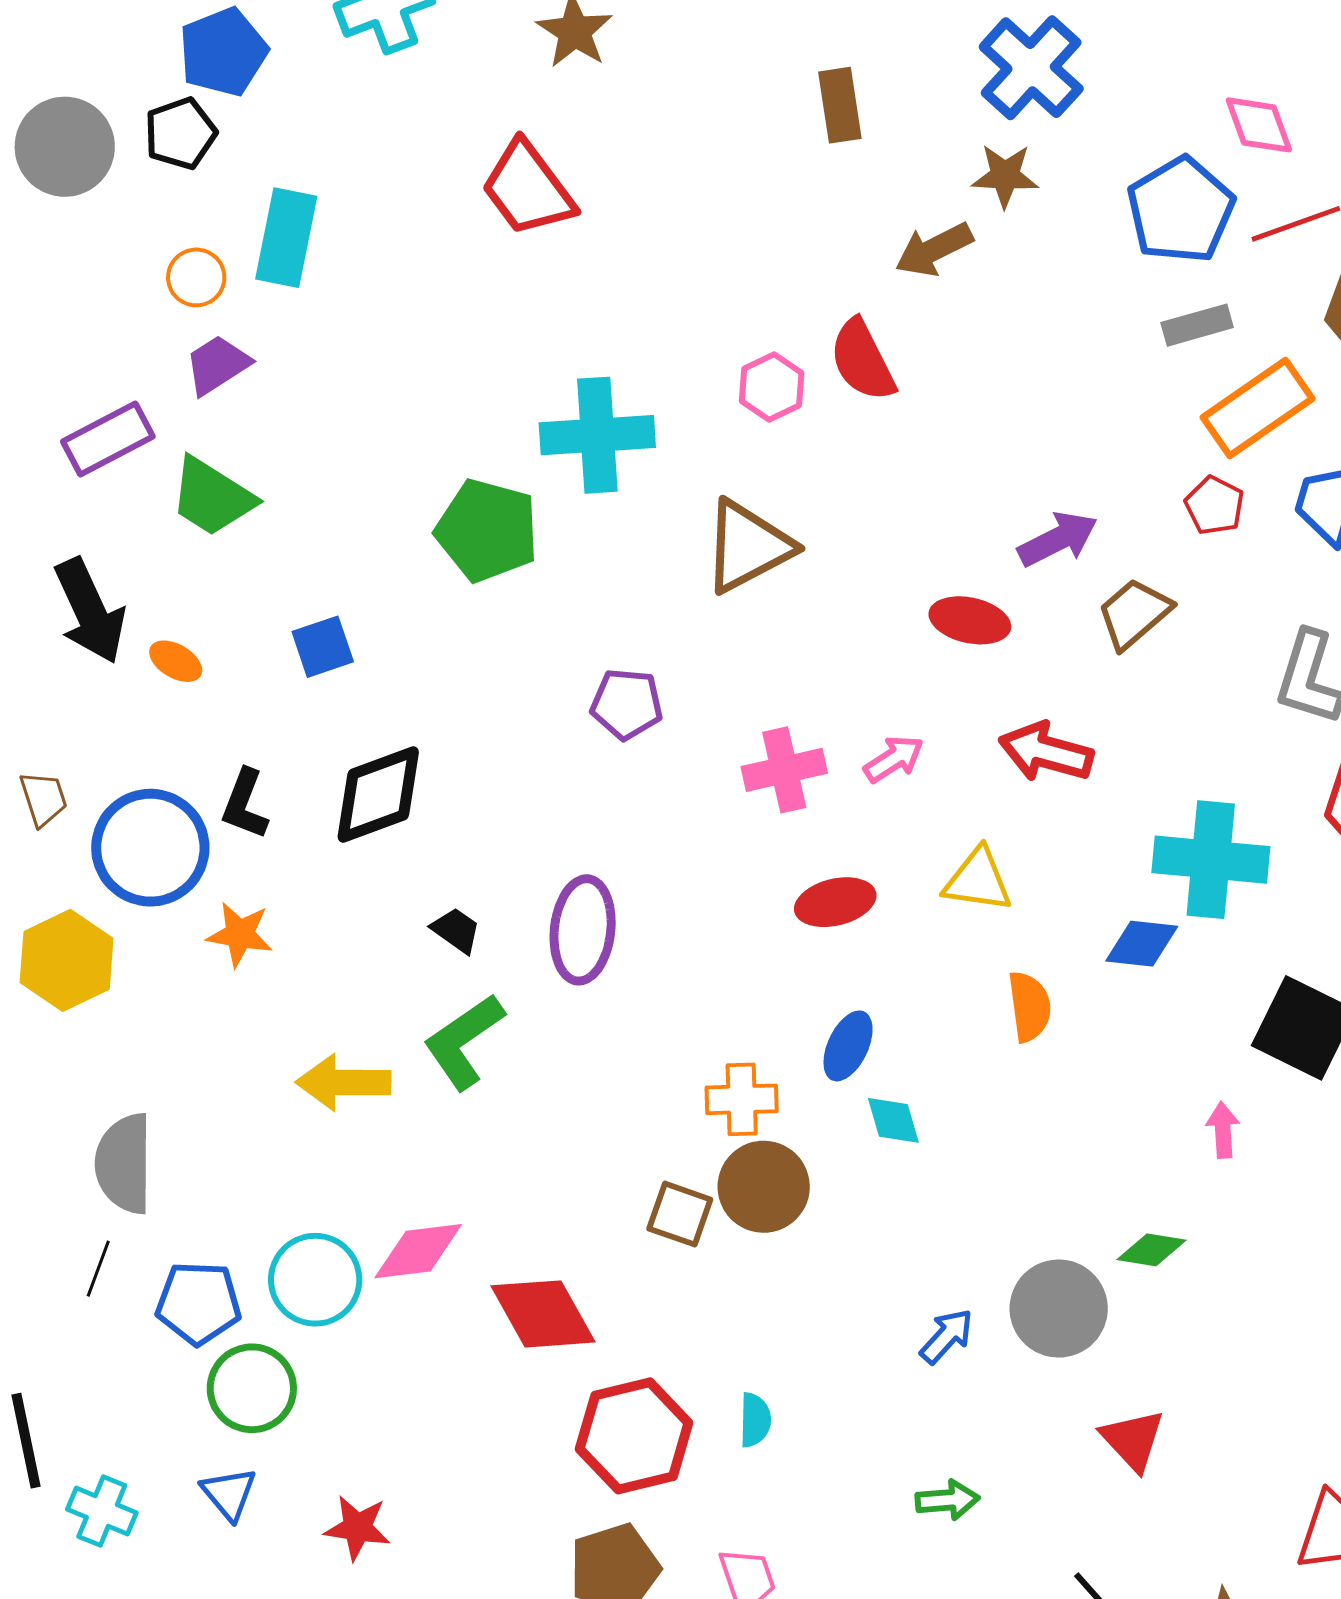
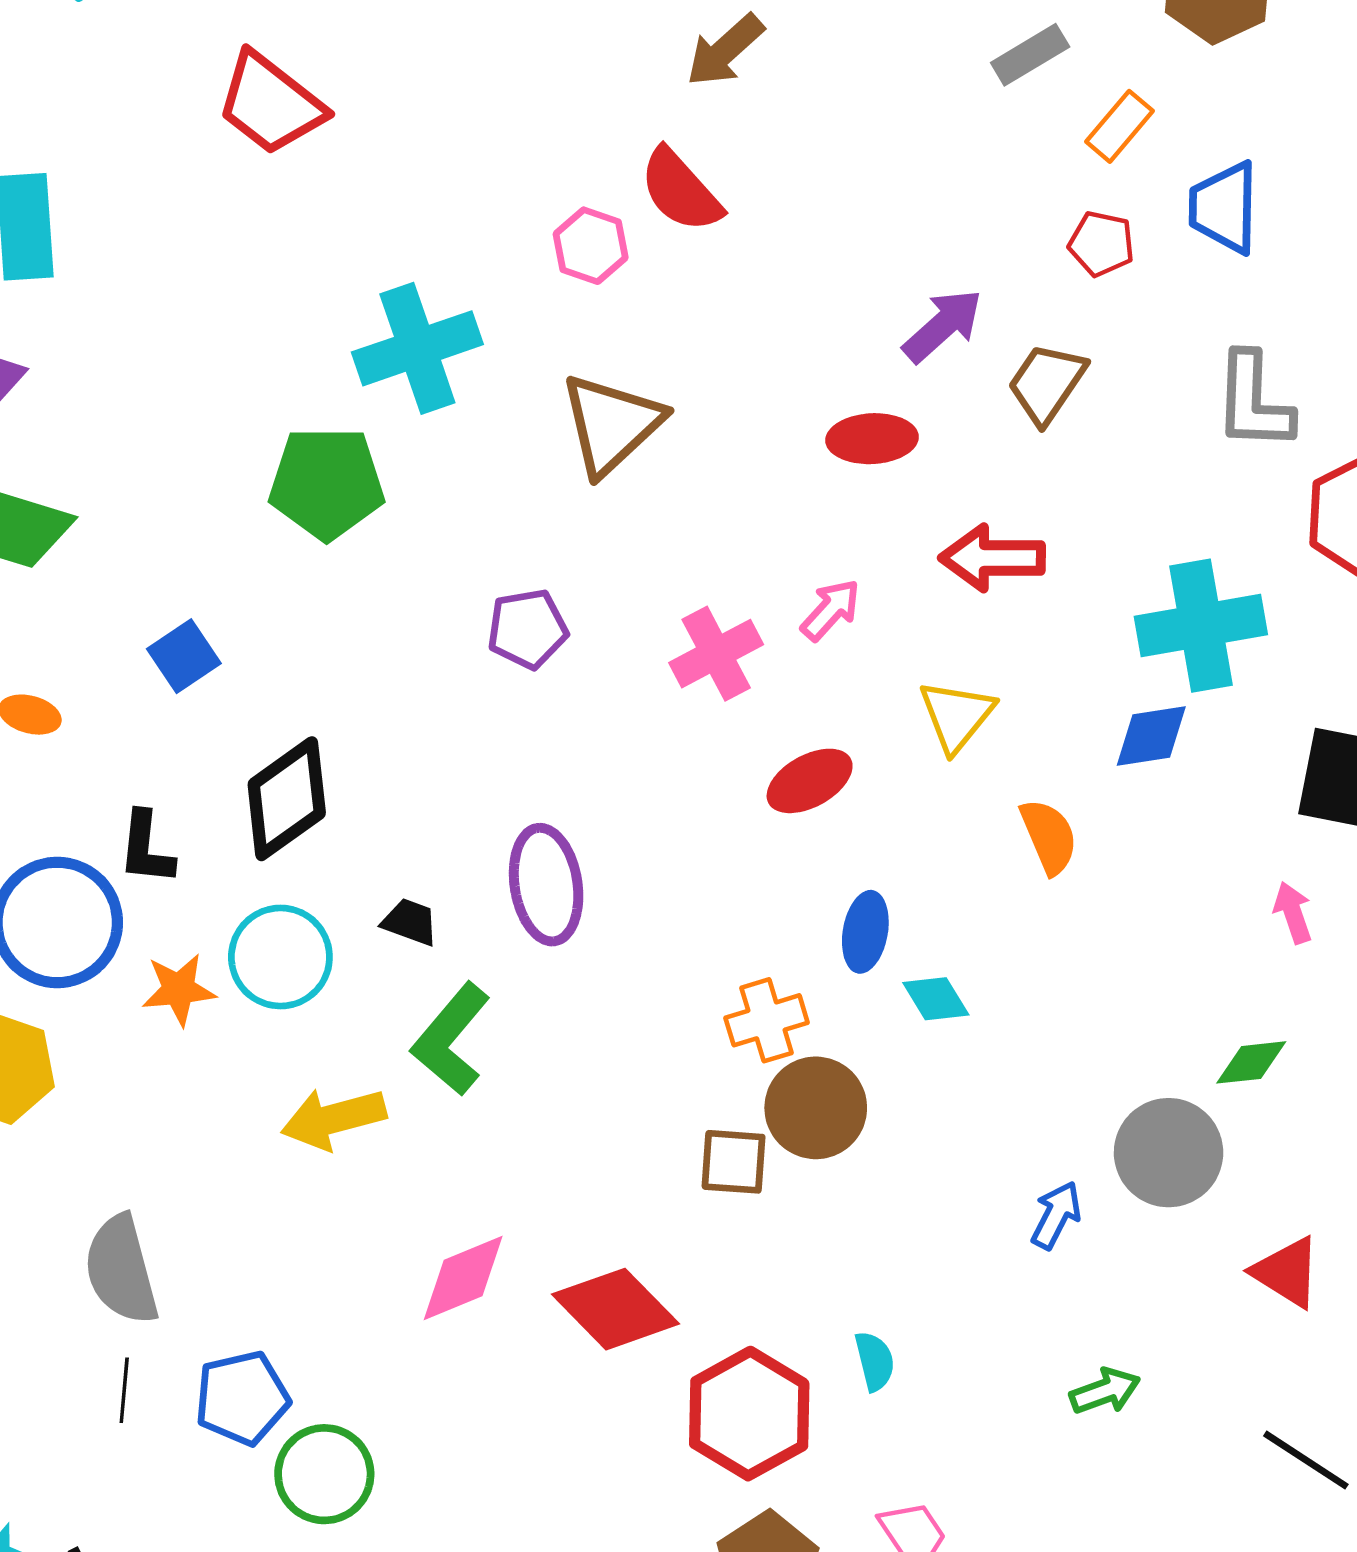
orange rectangle: (1258, 408) -> (1119, 126), size x0.6
yellow triangle: (978, 880) -> (957, 716), turned -44
cyan circle: (315, 1280) -> (280, 957), moved

